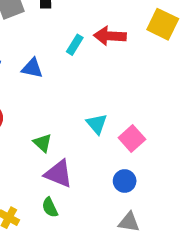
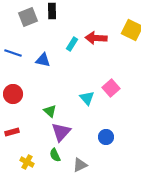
pink square: (132, 139) -> (111, 88), moved
purple triangle: (59, 174) -> (61, 132), turned 50
gray triangle: (129, 222) -> (80, 165), moved, turned -35

